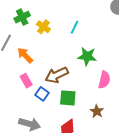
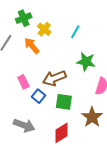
orange arrow: (25, 55) -> (32, 46), moved
brown star: (97, 111) -> (92, 117), size x1.5

